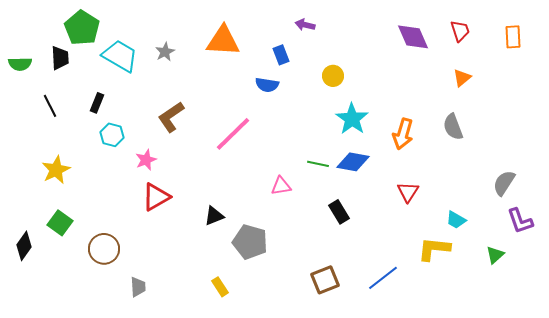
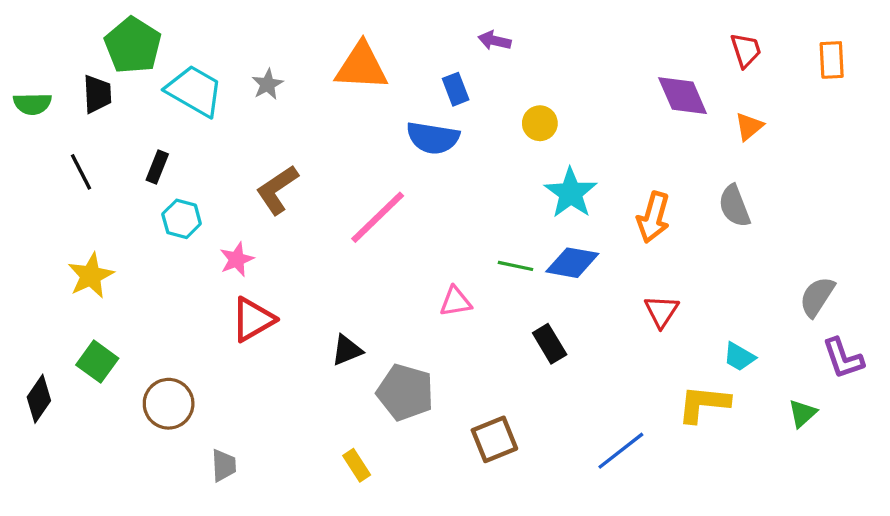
purple diamond: (413, 37) -> (683, 96), moved
blue semicircle: (267, 85) -> (433, 138), size x1.4
brown square: (325, 280) -> (494, 439), moved

